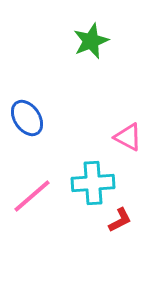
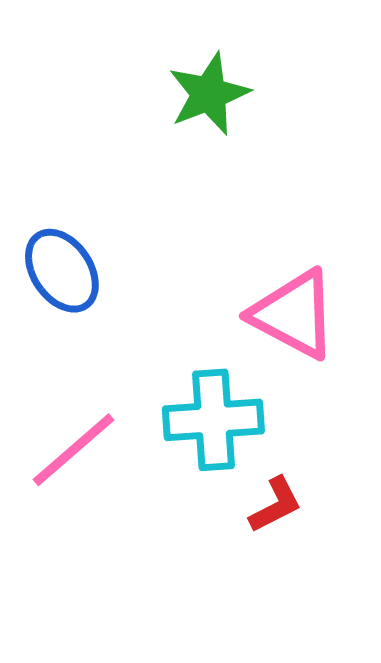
pink triangle: (128, 137) -> (294, 314), size x1.4

